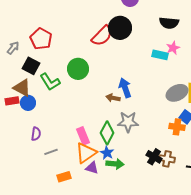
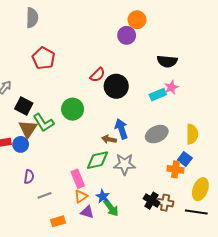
black circle: (120, 28) -> (116, 86), moved
red semicircle: (102, 36) -> (98, 75), size x0.7
red pentagon: (41, 39) -> (43, 58), moved
cyan rectangle: (160, 55) -> (158, 95), turned -35
brown triangle: (22, 88) -> (28, 129), moved, turned 36
gray ellipse: (177, 93) -> (157, 134), moved
green diamond: (107, 133) -> (98, 160), moved, turned 50
orange triangle: (86, 153) -> (81, 196), size x0.6
green arrow: (115, 164) -> (111, 208), turned 48

